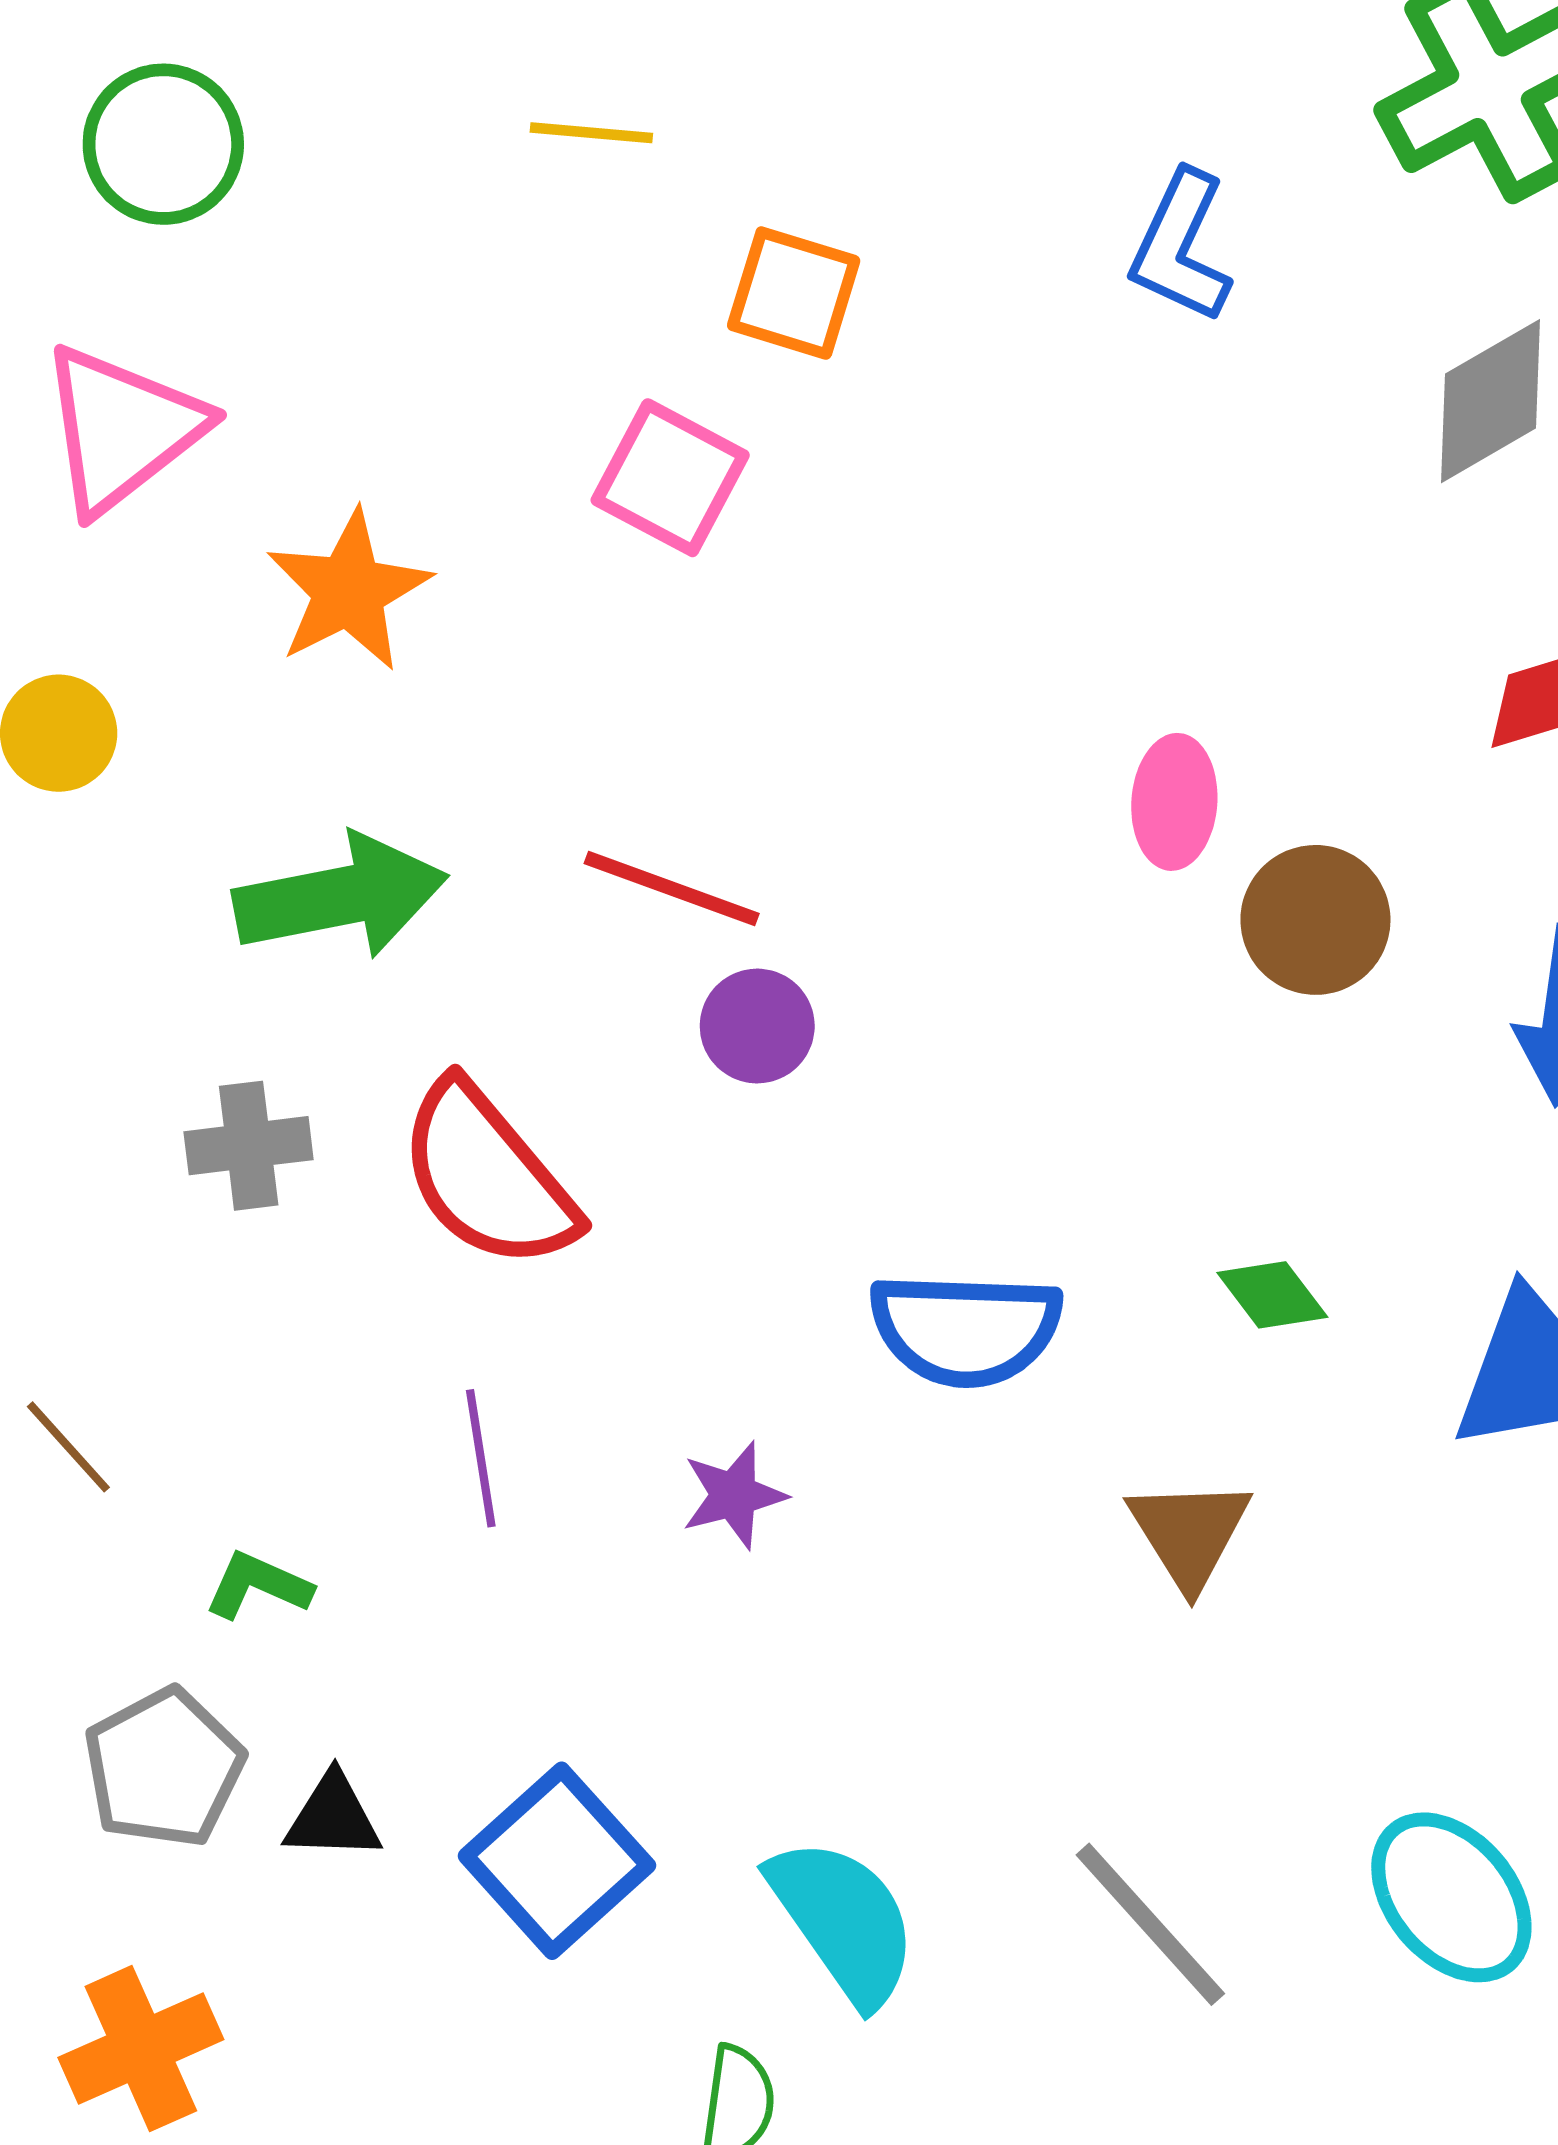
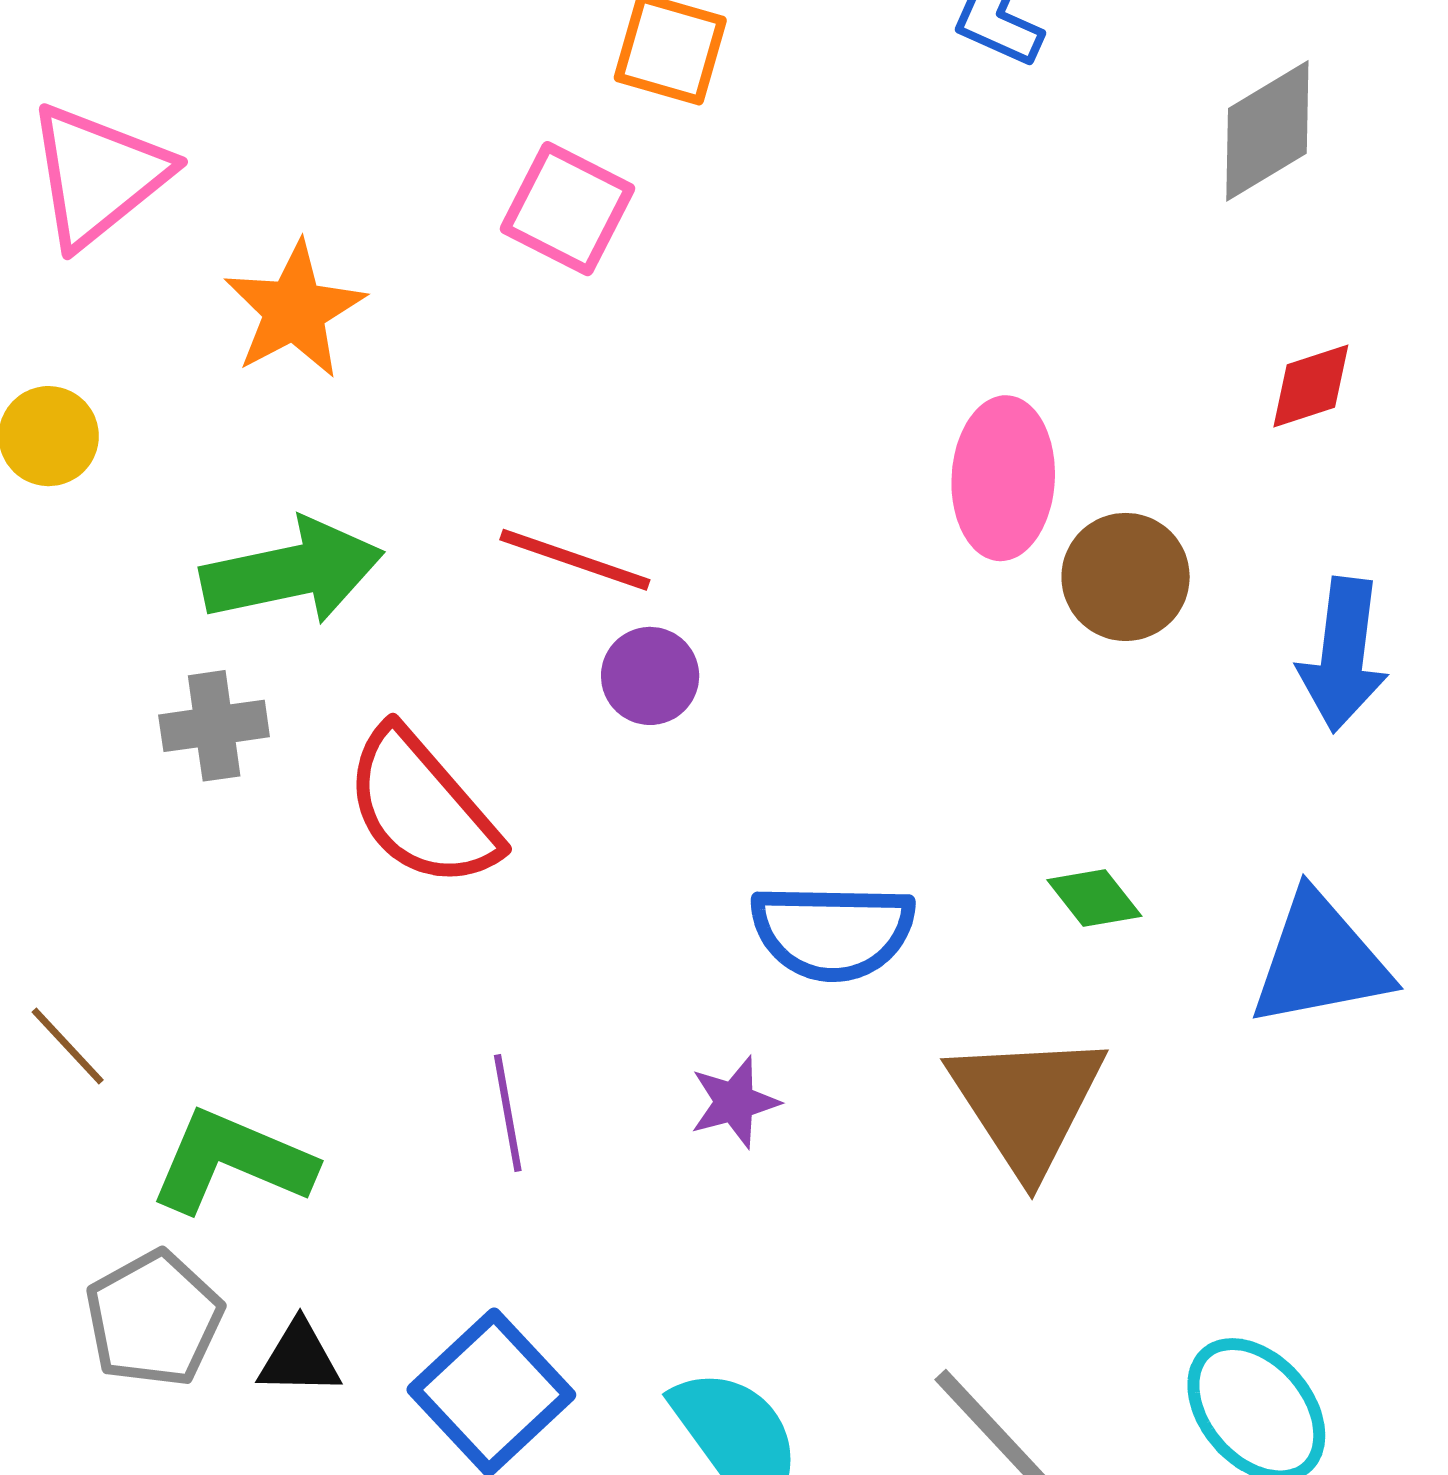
pink ellipse: (1174, 802) -> (1003, 478), size x1.4
gray cross: (249, 1146) -> (214, 726), moved
purple line: (481, 1458) -> (508, 1113), moved
purple star: (734, 1495) -> (734, 1102), moved
brown triangle: (1189, 1533) -> (1027, 1103), size x1.5
green L-shape: (258, 1586) -> (232, 1162), size x1.8

